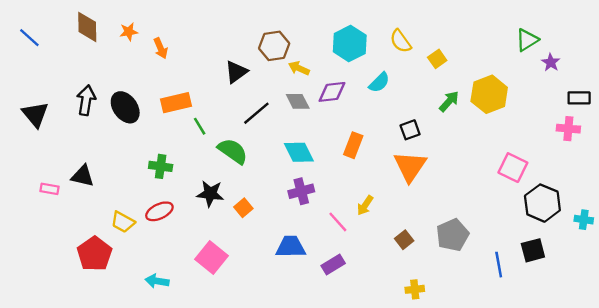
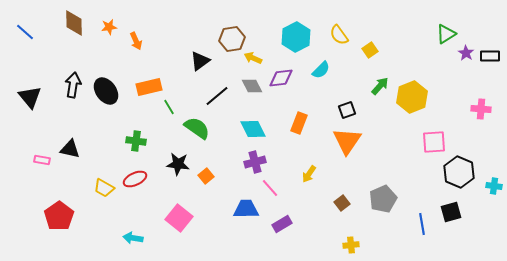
yellow hexagon: (489, 94) -> (412, 97), moved
black rectangle: (579, 98) -> (490, 56), moved
pink square: (513, 168) -> (434, 142), turned -30
pink line: (338, 222) -> (270, 188), moved
red pentagon: (94, 254) -> (59, 216), moved

